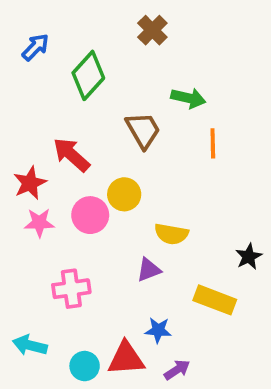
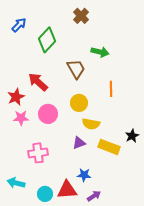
orange line: (213, 143) -> (111, 89), moved
yellow circle: (124, 194) -> (79, 103), moved
yellow rectangle: (215, 300) -> (109, 147), moved

